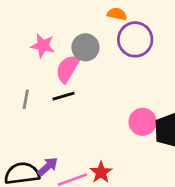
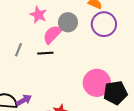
pink circle: (143, 122) -> (97, 83), size x1.4

